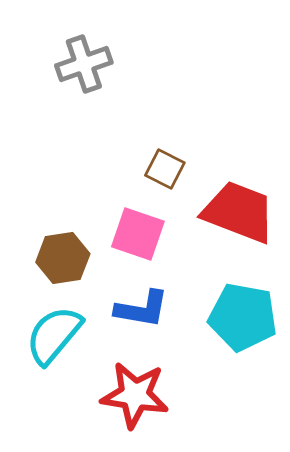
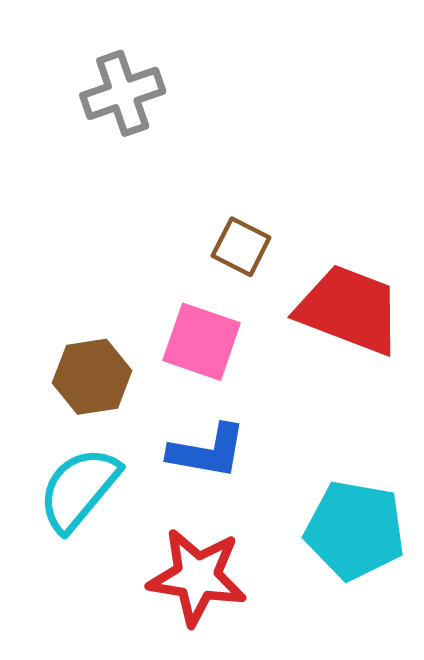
cyan pentagon: (243, 317) -> (355, 530), moved

